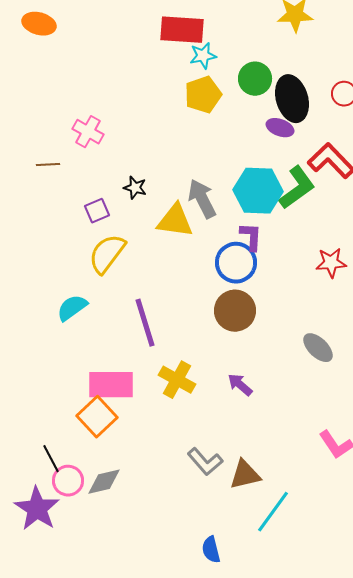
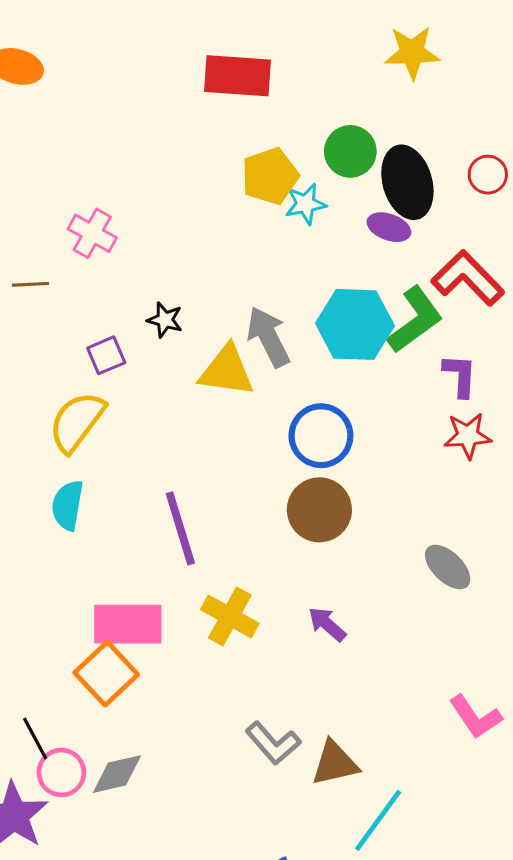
cyan star: (203, 56) -> (305, 204), moved
purple L-shape: (251, 237) -> (460, 375), moved
yellow semicircle: (107, 254) -> (77, 422), moved
cyan semicircle: (72, 308) -> (68, 505), turned -44

